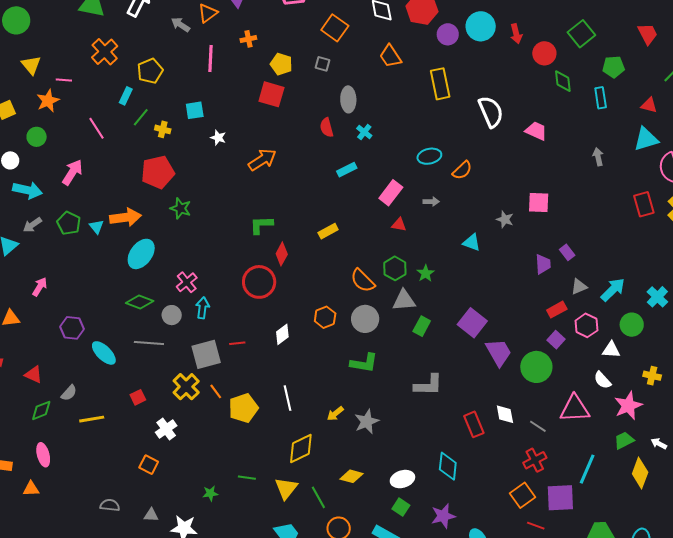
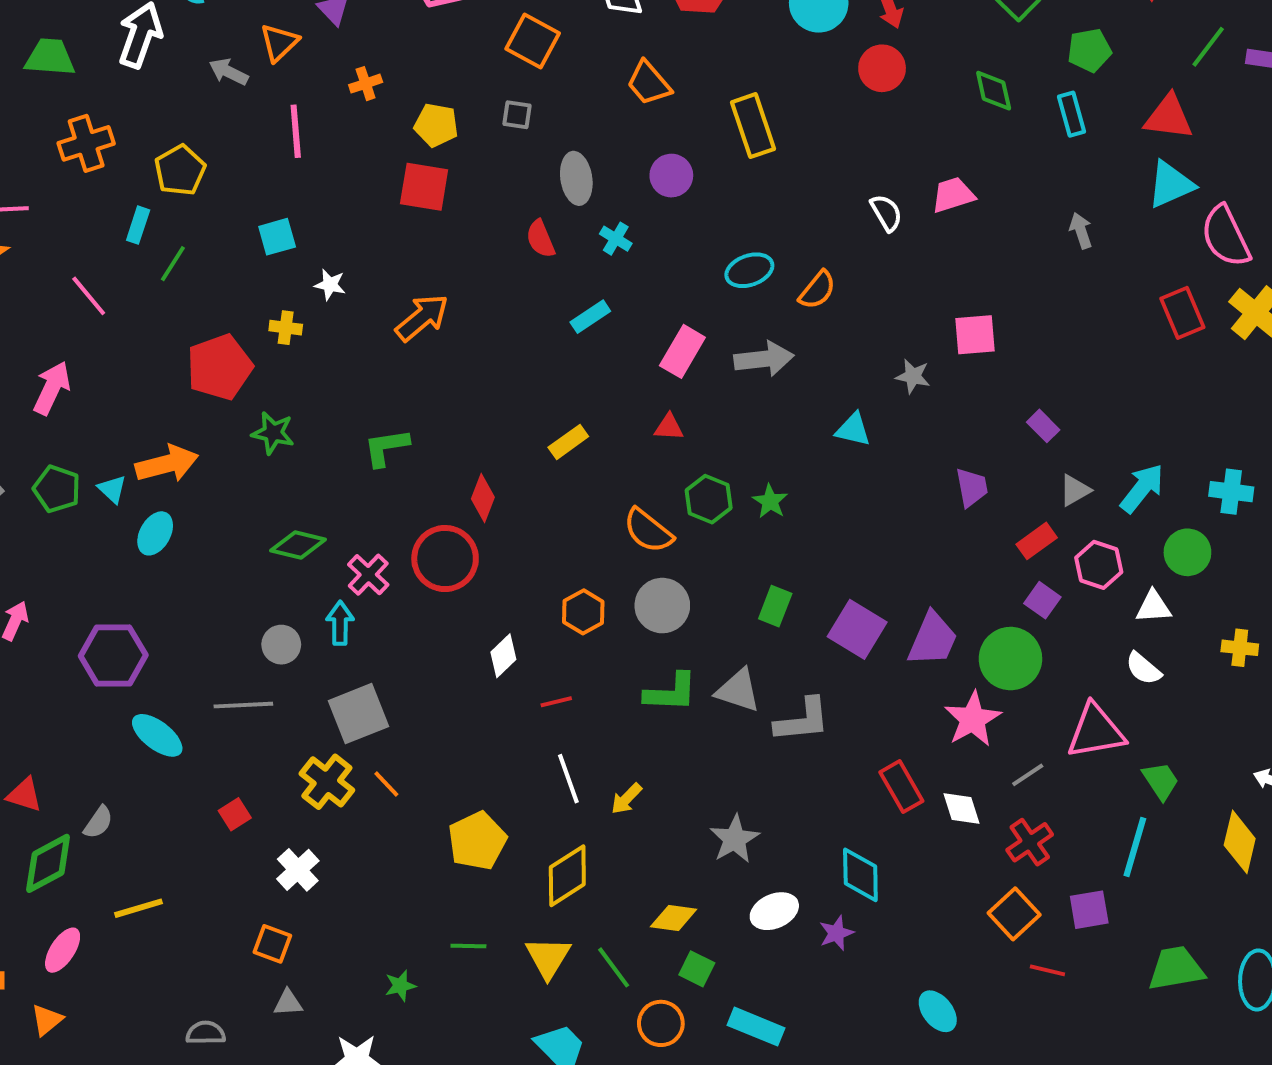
purple circle: (448, 34) -> (671, 176), moved
orange cross: (105, 52) -> (86, 143), turned 32
red circle: (544, 53) -> (882, 68), moved
red triangle: (649, 105) -> (1169, 117), size x1.5
white semicircle: (491, 112) -> (886, 213), moved, size x0.6
yellow cross: (163, 129) -> (286, 328), moved
pink trapezoid: (536, 131) -> (953, 195), turned -35
gray arrow: (431, 202) -> (764, 359), size x1.8
green L-shape: (261, 225) -> (386, 447), moved
red triangle: (399, 225) -> (669, 427), moved
cyan ellipse: (141, 254) -> (155, 533), moved, size x0.7
purple trapezoid: (543, 264) -> (972, 487), moved
pink cross: (187, 282) -> (368, 575), moved
cyan cross: (657, 297) -> (1231, 492), turned -30
gray triangle: (404, 300) -> (738, 690), moved, turned 30
green diamond: (140, 302) -> (298, 545), moved
purple square: (472, 323) -> (857, 629), moved
purple hexagon: (72, 328) -> (113, 655), moved, size x1.4
red line: (237, 343) -> (556, 702), moved
purple trapezoid: (499, 352) -> (933, 639), turned 60
white line: (287, 398) -> (568, 779), moved
pink star: (628, 406) -> (973, 719), moved
yellow pentagon: (243, 408) -> (477, 841), moved
green diamond: (41, 410) -> (48, 863), size x1.4
white diamond: (505, 414) -> (961, 809), moved
yellow line: (92, 419) -> (139, 908), moved
gray star: (367, 422) -> (735, 839), moved
gray line: (538, 426) -> (1028, 775), turned -60
green trapezoid: (624, 440) -> (1161, 781), moved, turned 90
pink ellipse: (43, 455) -> (63, 950), turned 55
orange triangle: (31, 489) -> (47, 1020), turned -30
purple square: (560, 498) -> (1089, 910), size x0.7
green square: (401, 507) -> (697, 969), moved
gray triangle: (151, 515) -> (288, 1003), moved
purple star: (443, 516) -> (836, 933), moved, size x0.7

